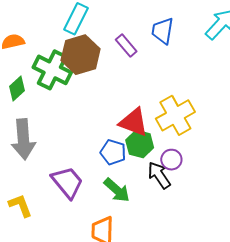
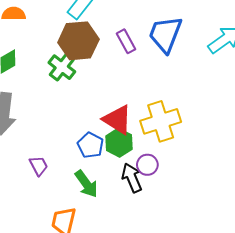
blue trapezoid: (163, 31) -> (165, 34), size x1.4
green cross: (52, 70) -> (62, 67), moved, size x0.7
purple trapezoid: (67, 182) -> (39, 166), size x0.6

